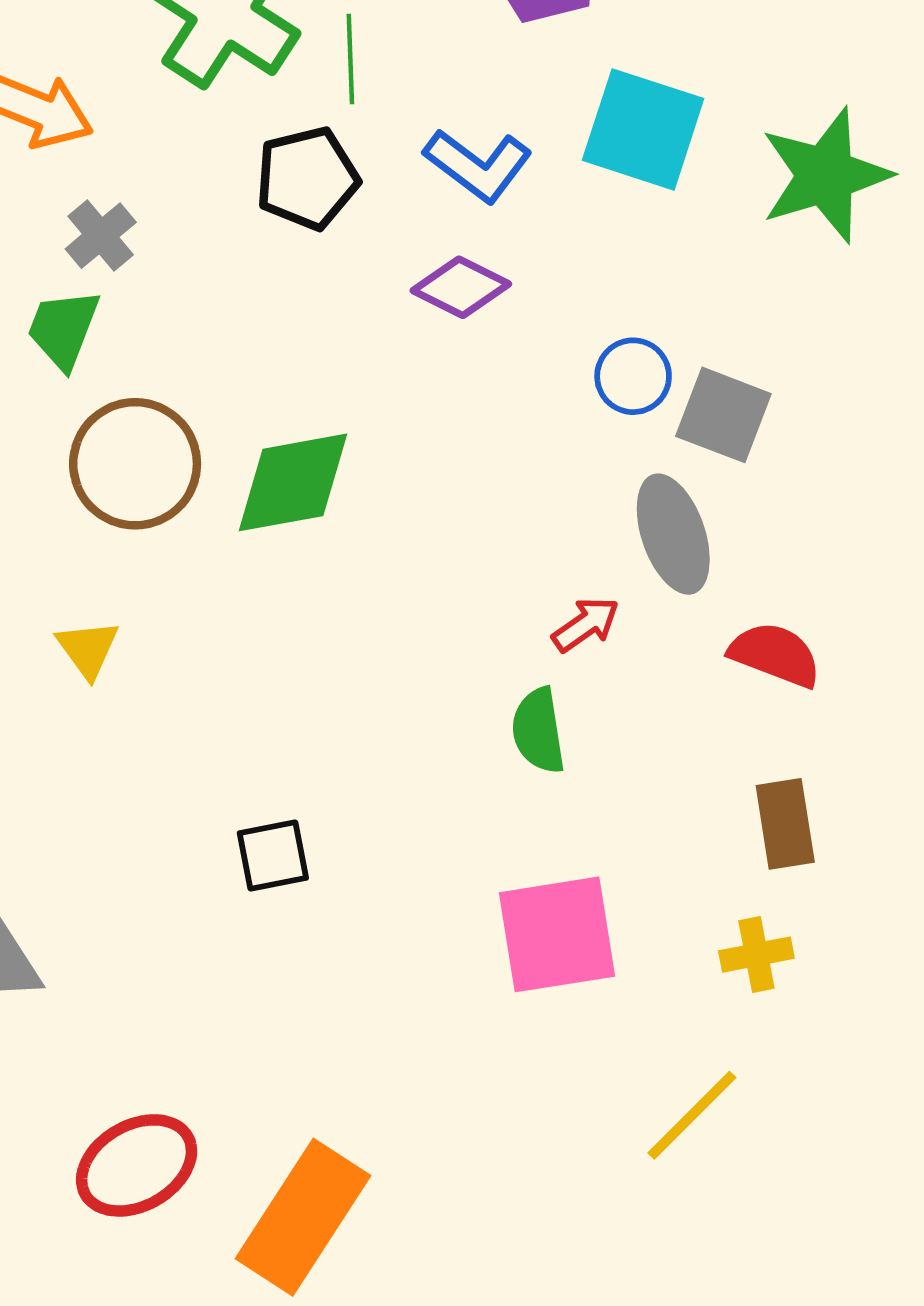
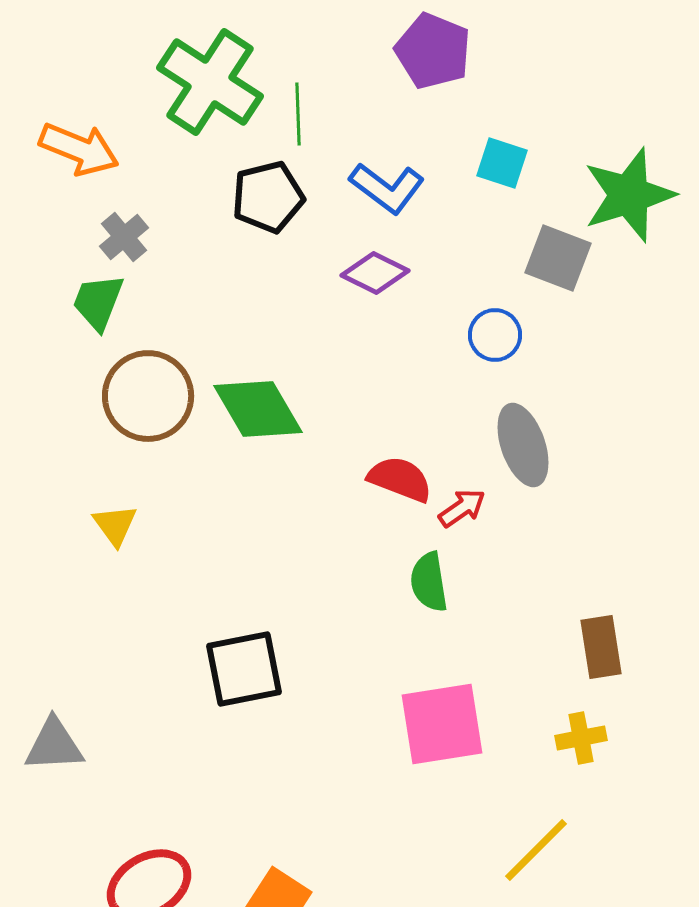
cyan square: (643, 129) -> (502, 163), size x0.6
gray square: (723, 415) -> (558, 258), moved
green diamond: (293, 482) -> (258, 409), turned 70
red semicircle: (775, 655) -> (400, 479), moved
black square: (273, 856) -> (244, 669), size x1.5

